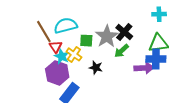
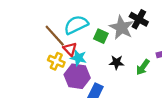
green square: (86, 41) -> (101, 36), turned 32
green arrow: (121, 51) -> (143, 67), moved
yellow cross: (74, 54) -> (56, 61), moved

